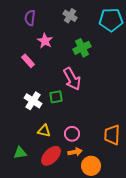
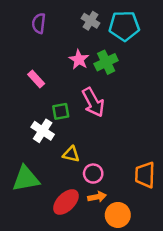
cyan pentagon: (111, 20) -> (124, 26), moved
pink star: (45, 41) -> (79, 60), moved
green square: (56, 97) -> (61, 111), moved
yellow triangle: (44, 131) -> (71, 154), moved
green triangle: (20, 153) -> (26, 179), moved, size x1.6

